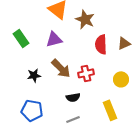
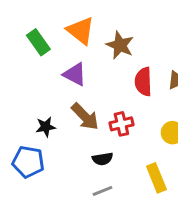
green rectangle: (21, 38) -> (38, 42), moved
purple triangle: (54, 39) -> (75, 74), turned 42
blue pentagon: (32, 110) -> (28, 162), moved

